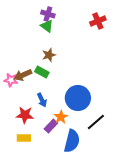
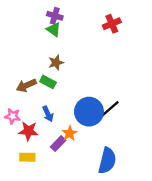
pink star: (11, 80) -> (13, 116), moved
black line: (96, 122) -> (110, 109), moved
blue semicircle: (72, 141) -> (107, 161), moved

